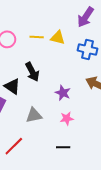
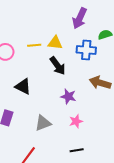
black arrow: (32, 72) -> (58, 66), moved
black triangle: (12, 86) -> (23, 87), moved

